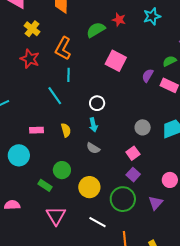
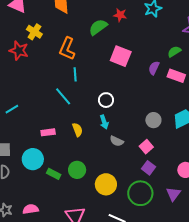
red star: (30, 59) -> (19, 51), moved
gray semicircle: (93, 148) -> (117, 141), moved
green rectangle: (45, 185) -> (54, 174), moved

